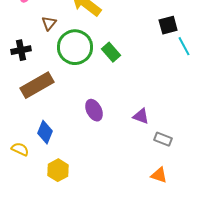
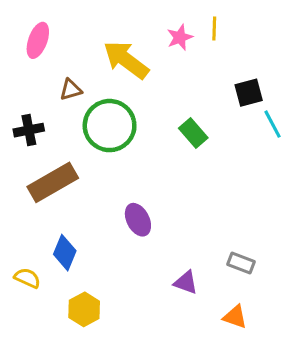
brown triangle: (49, 23) -> (71, 90), turned 35
green rectangle: (111, 52) -> (193, 133), moved
purple triangle: (141, 116) -> (186, 282), moved

